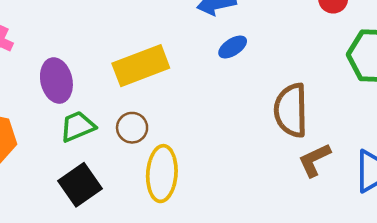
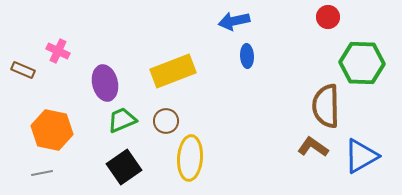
blue ellipse: (233, 47) -> (247, 56), turned -60
brown semicircle: (291, 110) -> (326, 106), moved
brown L-shape: (314, 160) -> (313, 147), turned 60

